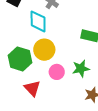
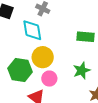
pink circle: (57, 72) -> (49, 79), moved

